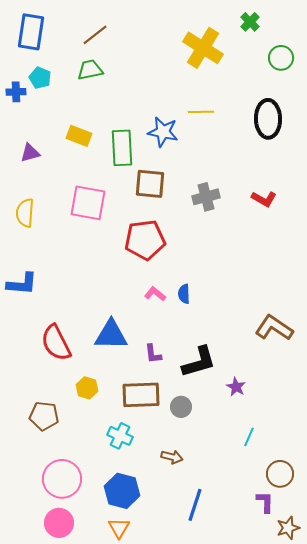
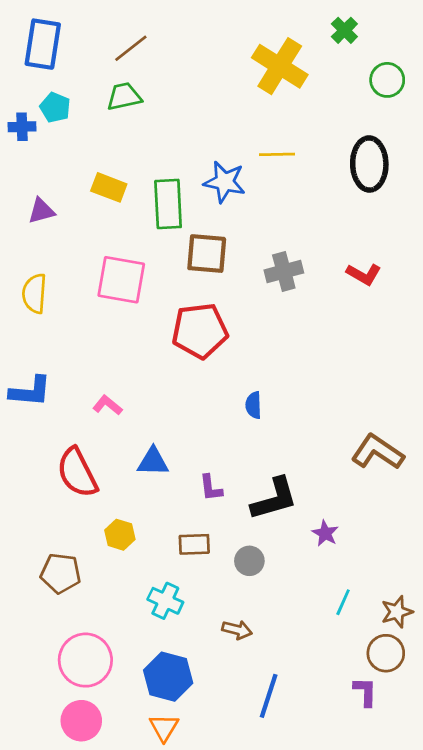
pink L-shape: (155, 294) -> (107, 405), moved
blue triangle: (111, 335) -> (153, 462), size x0.7
brown rectangle: (141, 395) -> (194, 544), size x0.6
brown star: (288, 528) -> (397, 612), moved

